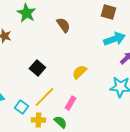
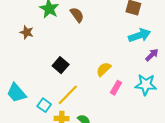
brown semicircle: (63, 25) -> (77, 15), moved
pink rectangle: (70, 103) -> (116, 88), moved

